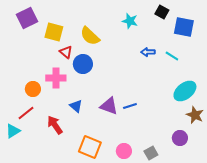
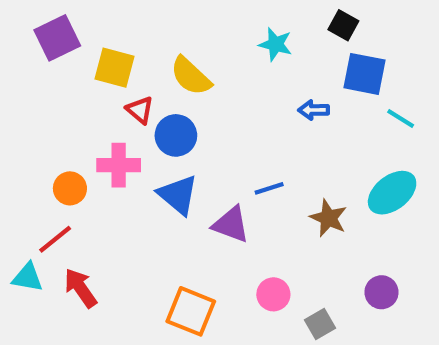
blue square: (184, 27) -> (365, 74), moved
cyan line: (172, 56) -> (401, 118), moved
blue triangle: (76, 106) -> (178, 195), moved, size x1.5
blue line: (130, 106) -> (269, 188), moved
brown star: (195, 115) -> (328, 218), moved
red arrow: (55, 125) -> (81, 288), moved
cyan triangle: (13, 131) -> (28, 277), turned 42
pink circle: (124, 151) -> (273, 294), moved

